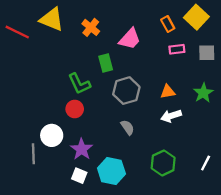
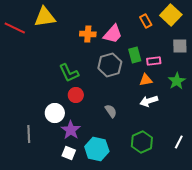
yellow triangle: (52, 19) -> (45, 17), turned -30
orange cross: (91, 27) -> (88, 34), moved, turned -35
pink rectangle: (177, 49) -> (154, 61), moved
green rectangle: (106, 63) -> (135, 55), moved
gray hexagon: (126, 91) -> (110, 65), moved
red circle: (75, 109) -> (76, 95), moved
white circle: (52, 135) -> (55, 113), moved

